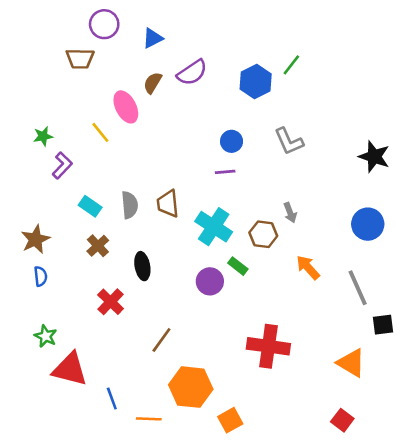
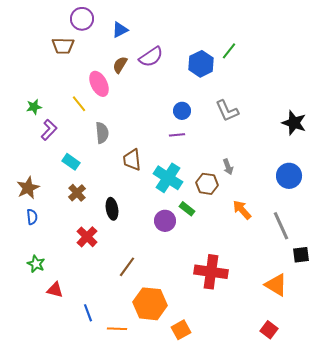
gray semicircle: (130, 205) -> (102, 133), moved
red triangle: (70, 369) -> (55, 290), size x0.6

